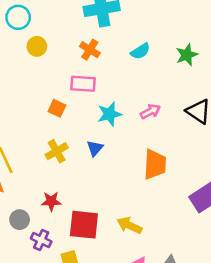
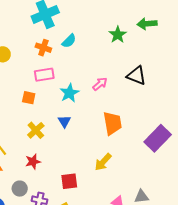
cyan semicircle: (140, 51) -> (69, 41), moved
red star: (51, 201) -> (33, 162), moved
red square: (84, 225) -> (69, 181), size x0.7
yellow arrow: (129, 225) -> (103, 162), moved, turned -60

